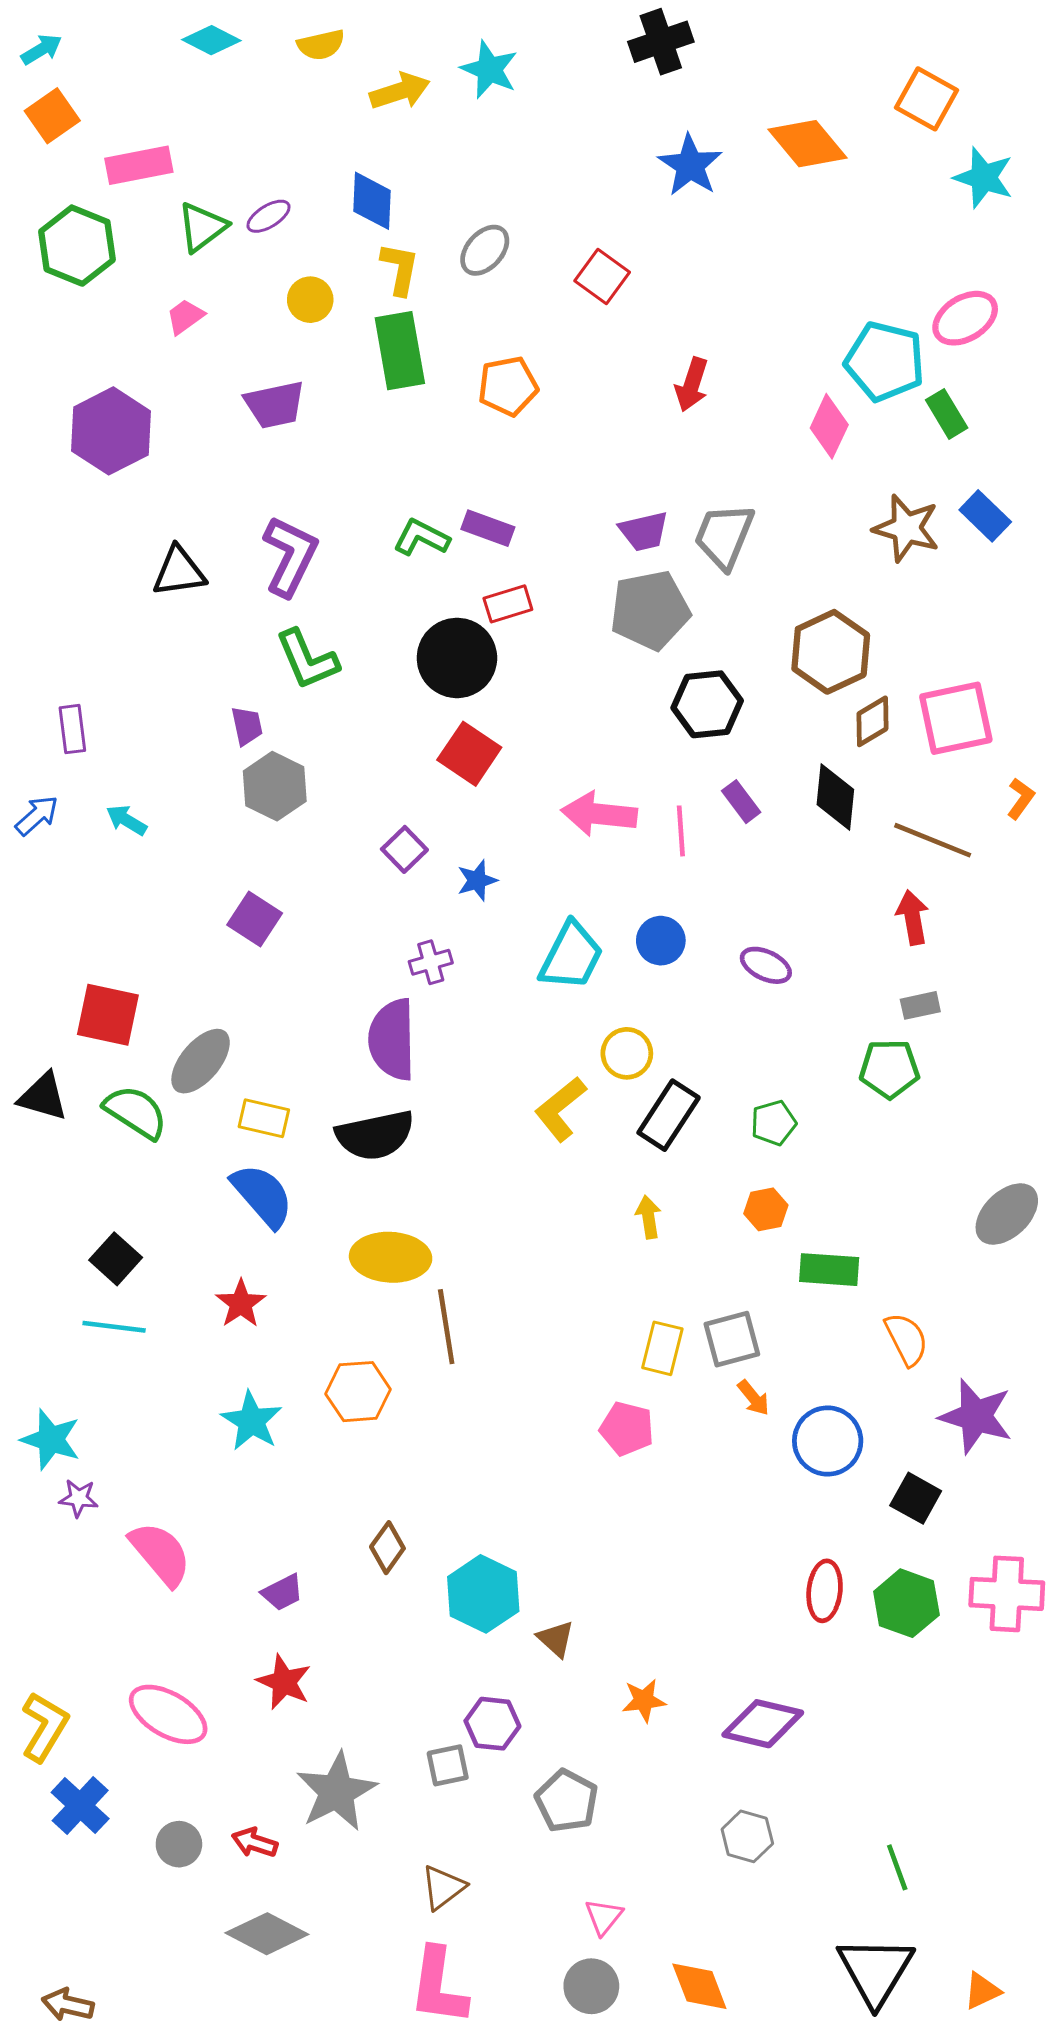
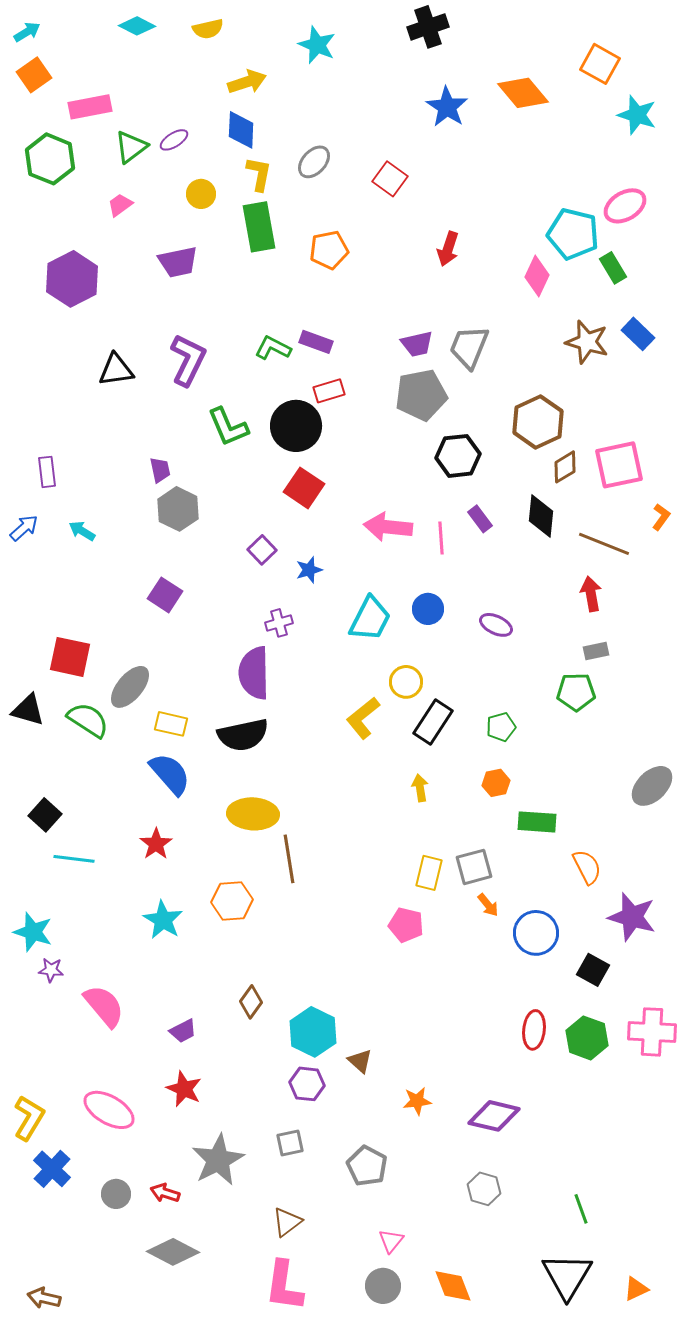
yellow arrow: (400, 91) -> (247, 82), moved
green L-shape: (307, 660) -> (228, 427), moved
black square: (116, 1259) -> (45, 815), moved
purple hexagon: (492, 1724) -> (307, 1084), moved

